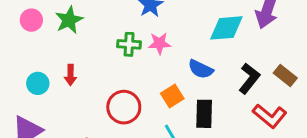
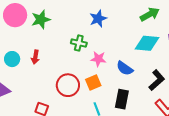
pink circle: (31, 20) -> (15, 15), size x1.5
pink star: (159, 43) -> (98, 59), moved
orange square: (172, 96) -> (93, 82), moved

